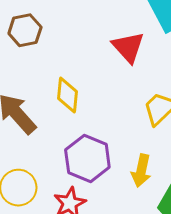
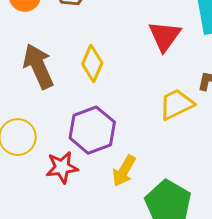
yellow arrow: (141, 171) -> (124, 171), moved

